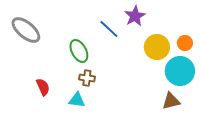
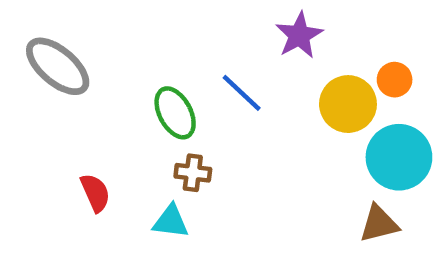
blue line: (109, 29) -> (242, 93), moved
orange circle: (185, 43) -> (395, 80), moved

